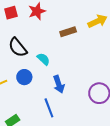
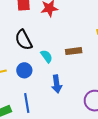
brown rectangle: (68, 32) -> (74, 51), moved
blue line: (49, 108) -> (27, 103), moved

